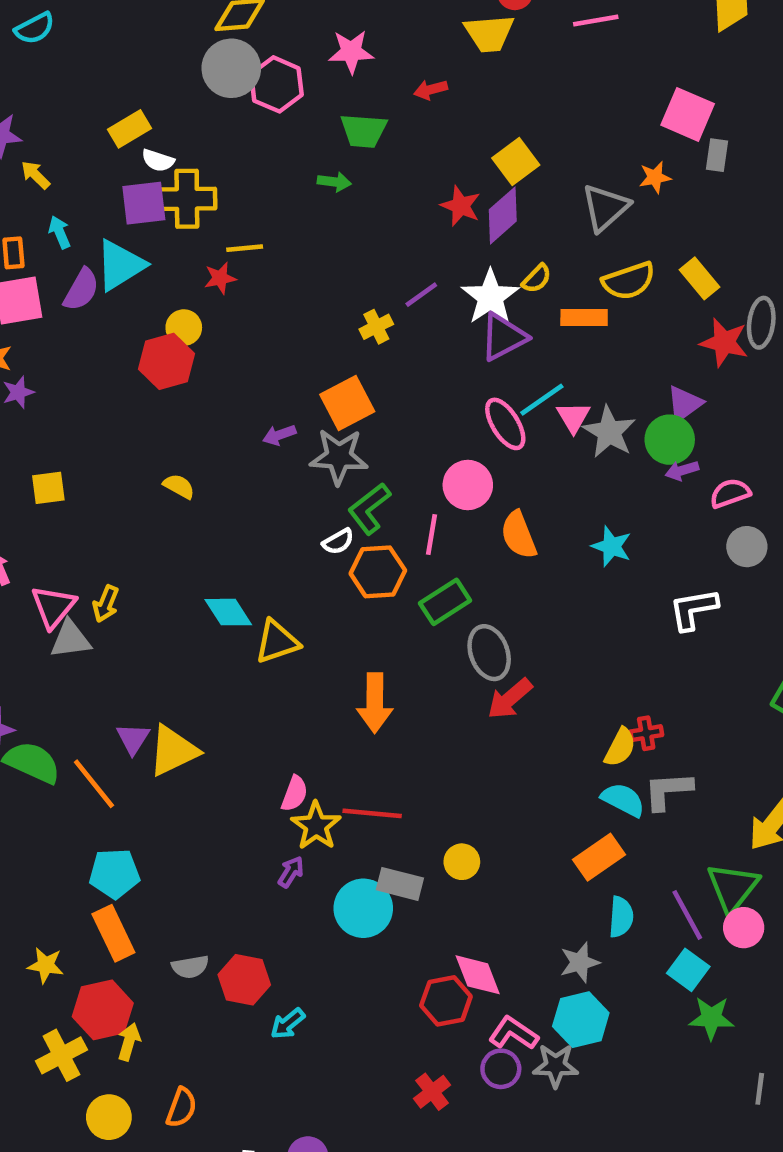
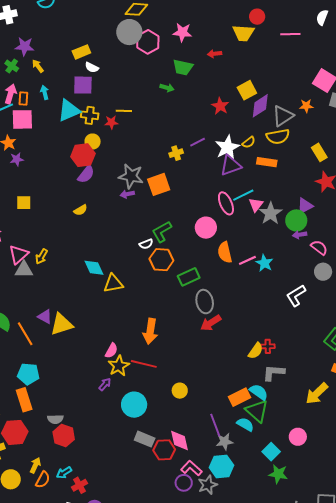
yellow cross: (187, 199) -> (90, 115), moved, size x0.7
purple diamond: (503, 215) -> (260, 106), moved
yellow semicircle: (629, 281) -> (278, 137), moved
purple semicircle: (81, 290) -> (86, 174), moved
gray star: (339, 457) -> (131, 176), moved
yellow semicircle: (179, 486) -> (81, 210), turned 112
pink semicircle: (730, 493) -> (319, 247), turned 48
pink line: (431, 534) -> (247, 260), moved, turned 48
white L-shape: (693, 609) -> (296, 296), turned -30
orange arrow: (375, 703) -> (150, 331), moved
purple triangle: (133, 739) -> (45, 317), turned -42
cyan semicircle: (623, 800) -> (259, 392), moved
gray rectangle: (400, 884) -> (145, 439), moved
green triangle: (733, 887) -> (257, 411), moved, turned -35
purple line: (687, 915) -> (215, 425), moved
cyan semicircle: (621, 917) -> (245, 424), turned -72
red hexagon: (244, 980) -> (64, 436), moved
cyan arrow: (288, 1024) -> (64, 473), moved
yellow arrow: (129, 1042) -> (35, 465), moved
gray star: (556, 1066) -> (208, 485), turned -30
red cross: (432, 1092) -> (79, 485), moved

